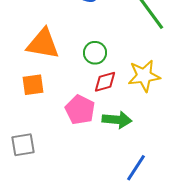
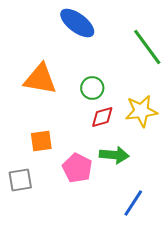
orange square: (33, 85) -> (41, 141), moved
pink pentagon: (80, 110) -> (77, 168), moved

